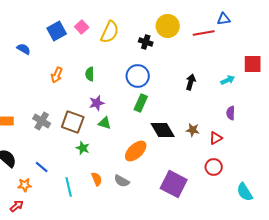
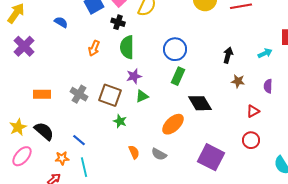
black cross: (146, 42) -> (118, 22), moved
green semicircle: (90, 74) -> (127, 47), size x1.6
green triangle: (105, 123) -> (142, 96), turned -40
brown star: (193, 130) -> (238, 81), moved
cyan line: (69, 187) -> (84, 167), moved

